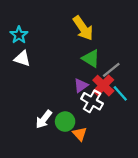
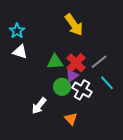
green triangle: (91, 59) -> (55, 62), moved, turned -36
red cross: (103, 86) -> (76, 63), moved
green circle: (65, 122) -> (62, 87), moved

